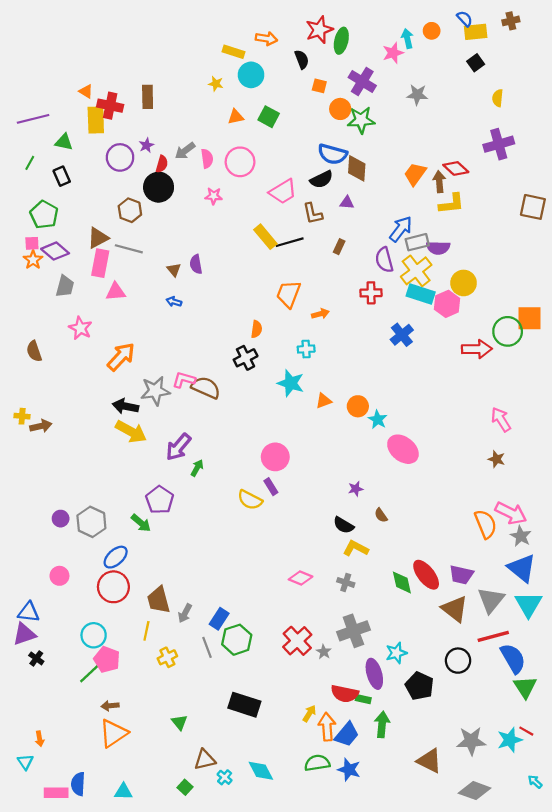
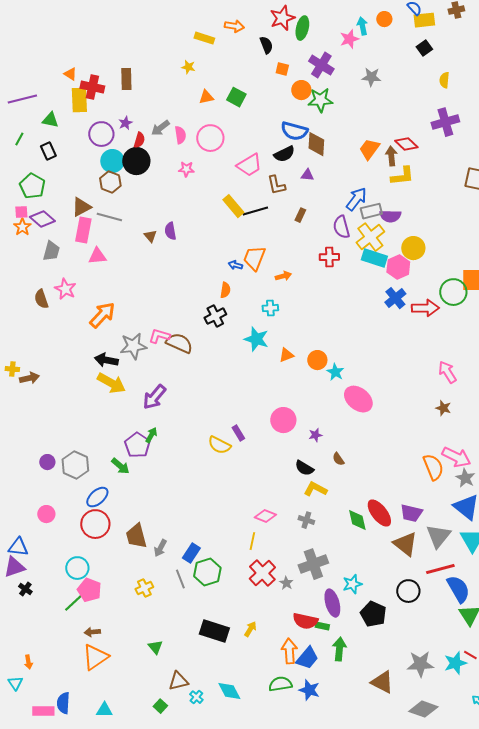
cyan circle: (251, 75) -> (112, 161), moved
blue arrow: (174, 302) -> (235, 265), moved
blue cross: (402, 335) -> (395, 298), moved
brown semicircle: (34, 351) -> (41, 299), moved
pink circle: (275, 457) -> (283, 420), moved
green arrow: (197, 468) -> (151, 435), moved
yellow line: (146, 631) -> (252, 541), moved
yellow arrow: (309, 713) -> (250, 629), moved

